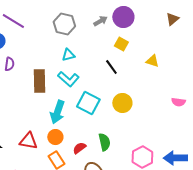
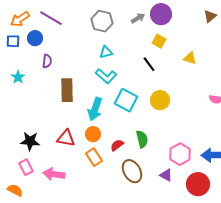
brown rectangle: (39, 81) -> (67, 90), moved

